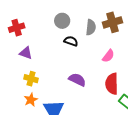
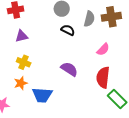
purple triangle: (26, 53) -> (22, 36), turned -40

